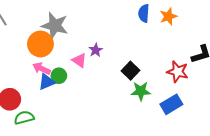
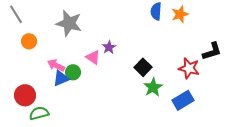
orange circle: (40, 44) -> (29, 41), moved, size x0.6
green star: (141, 91) -> (153, 87), turned -30

